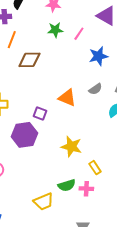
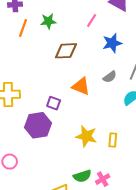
green star: (55, 30) -> (48, 21), moved
brown diamond: (29, 60) -> (66, 51), moved
yellow rectangle: (95, 168) -> (113, 140), moved, turned 40
pink cross: (86, 189) -> (103, 179), turned -32

